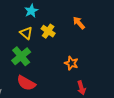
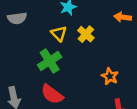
orange arrow: (79, 23) -> (123, 17), moved, turned -48

